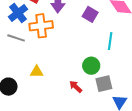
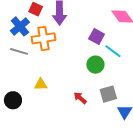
purple square: (90, 14) -> (97, 37), moved
cyan line: (110, 41) -> (113, 51), turned -60
green circle: (91, 66) -> (95, 65), moved

